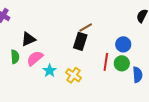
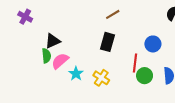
brown line: (86, 27) -> (113, 14), moved
green semicircle: (15, 57) -> (46, 56), moved
green circle: (122, 63) -> (145, 76), moved

